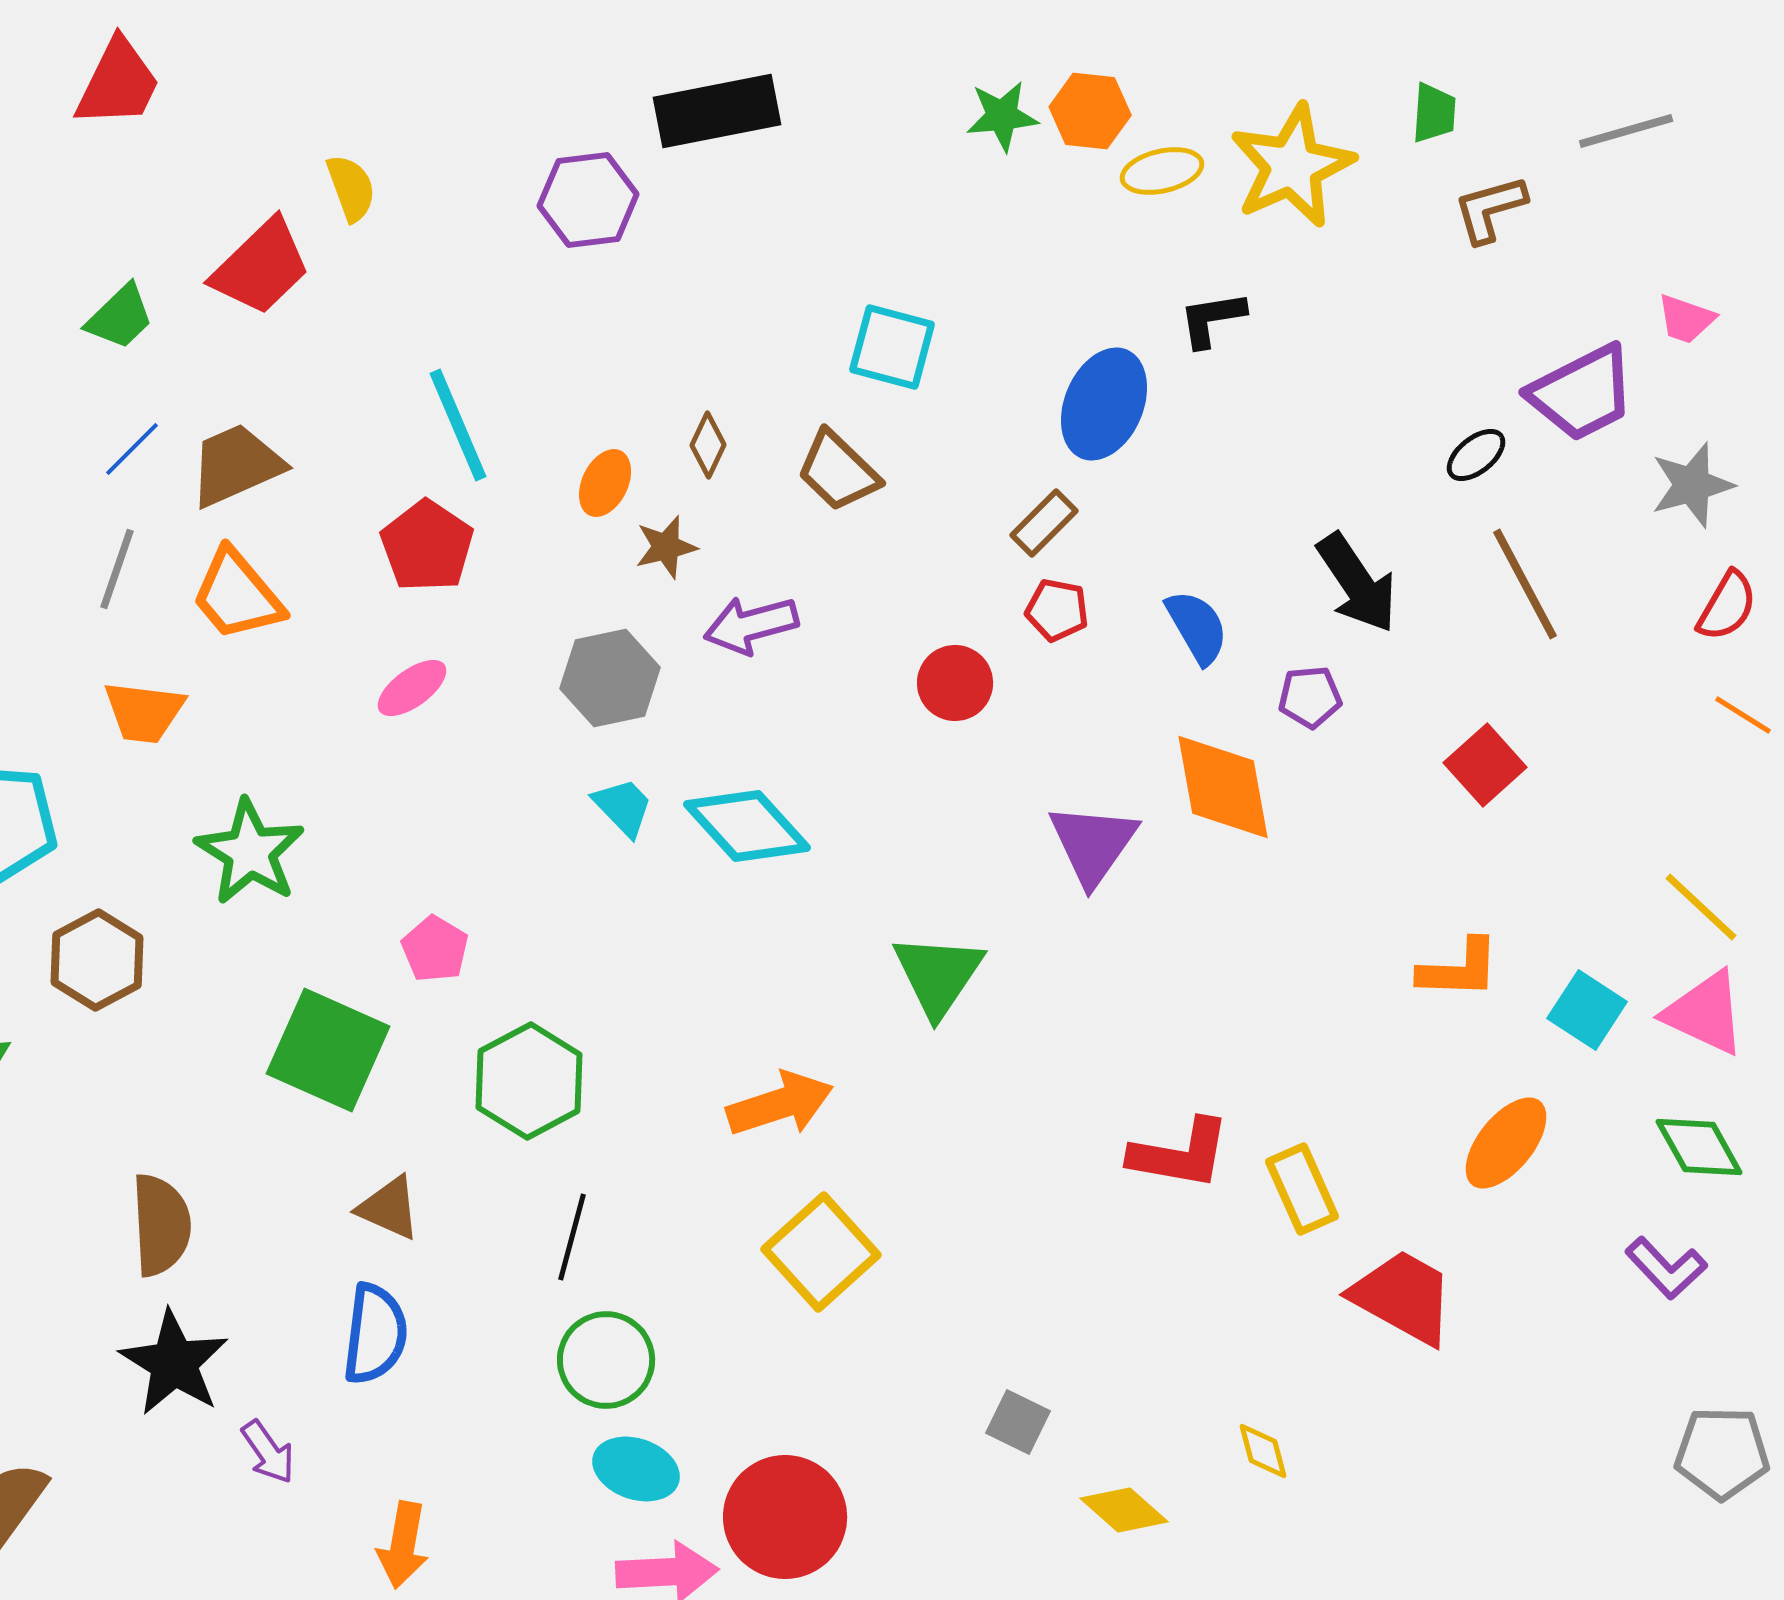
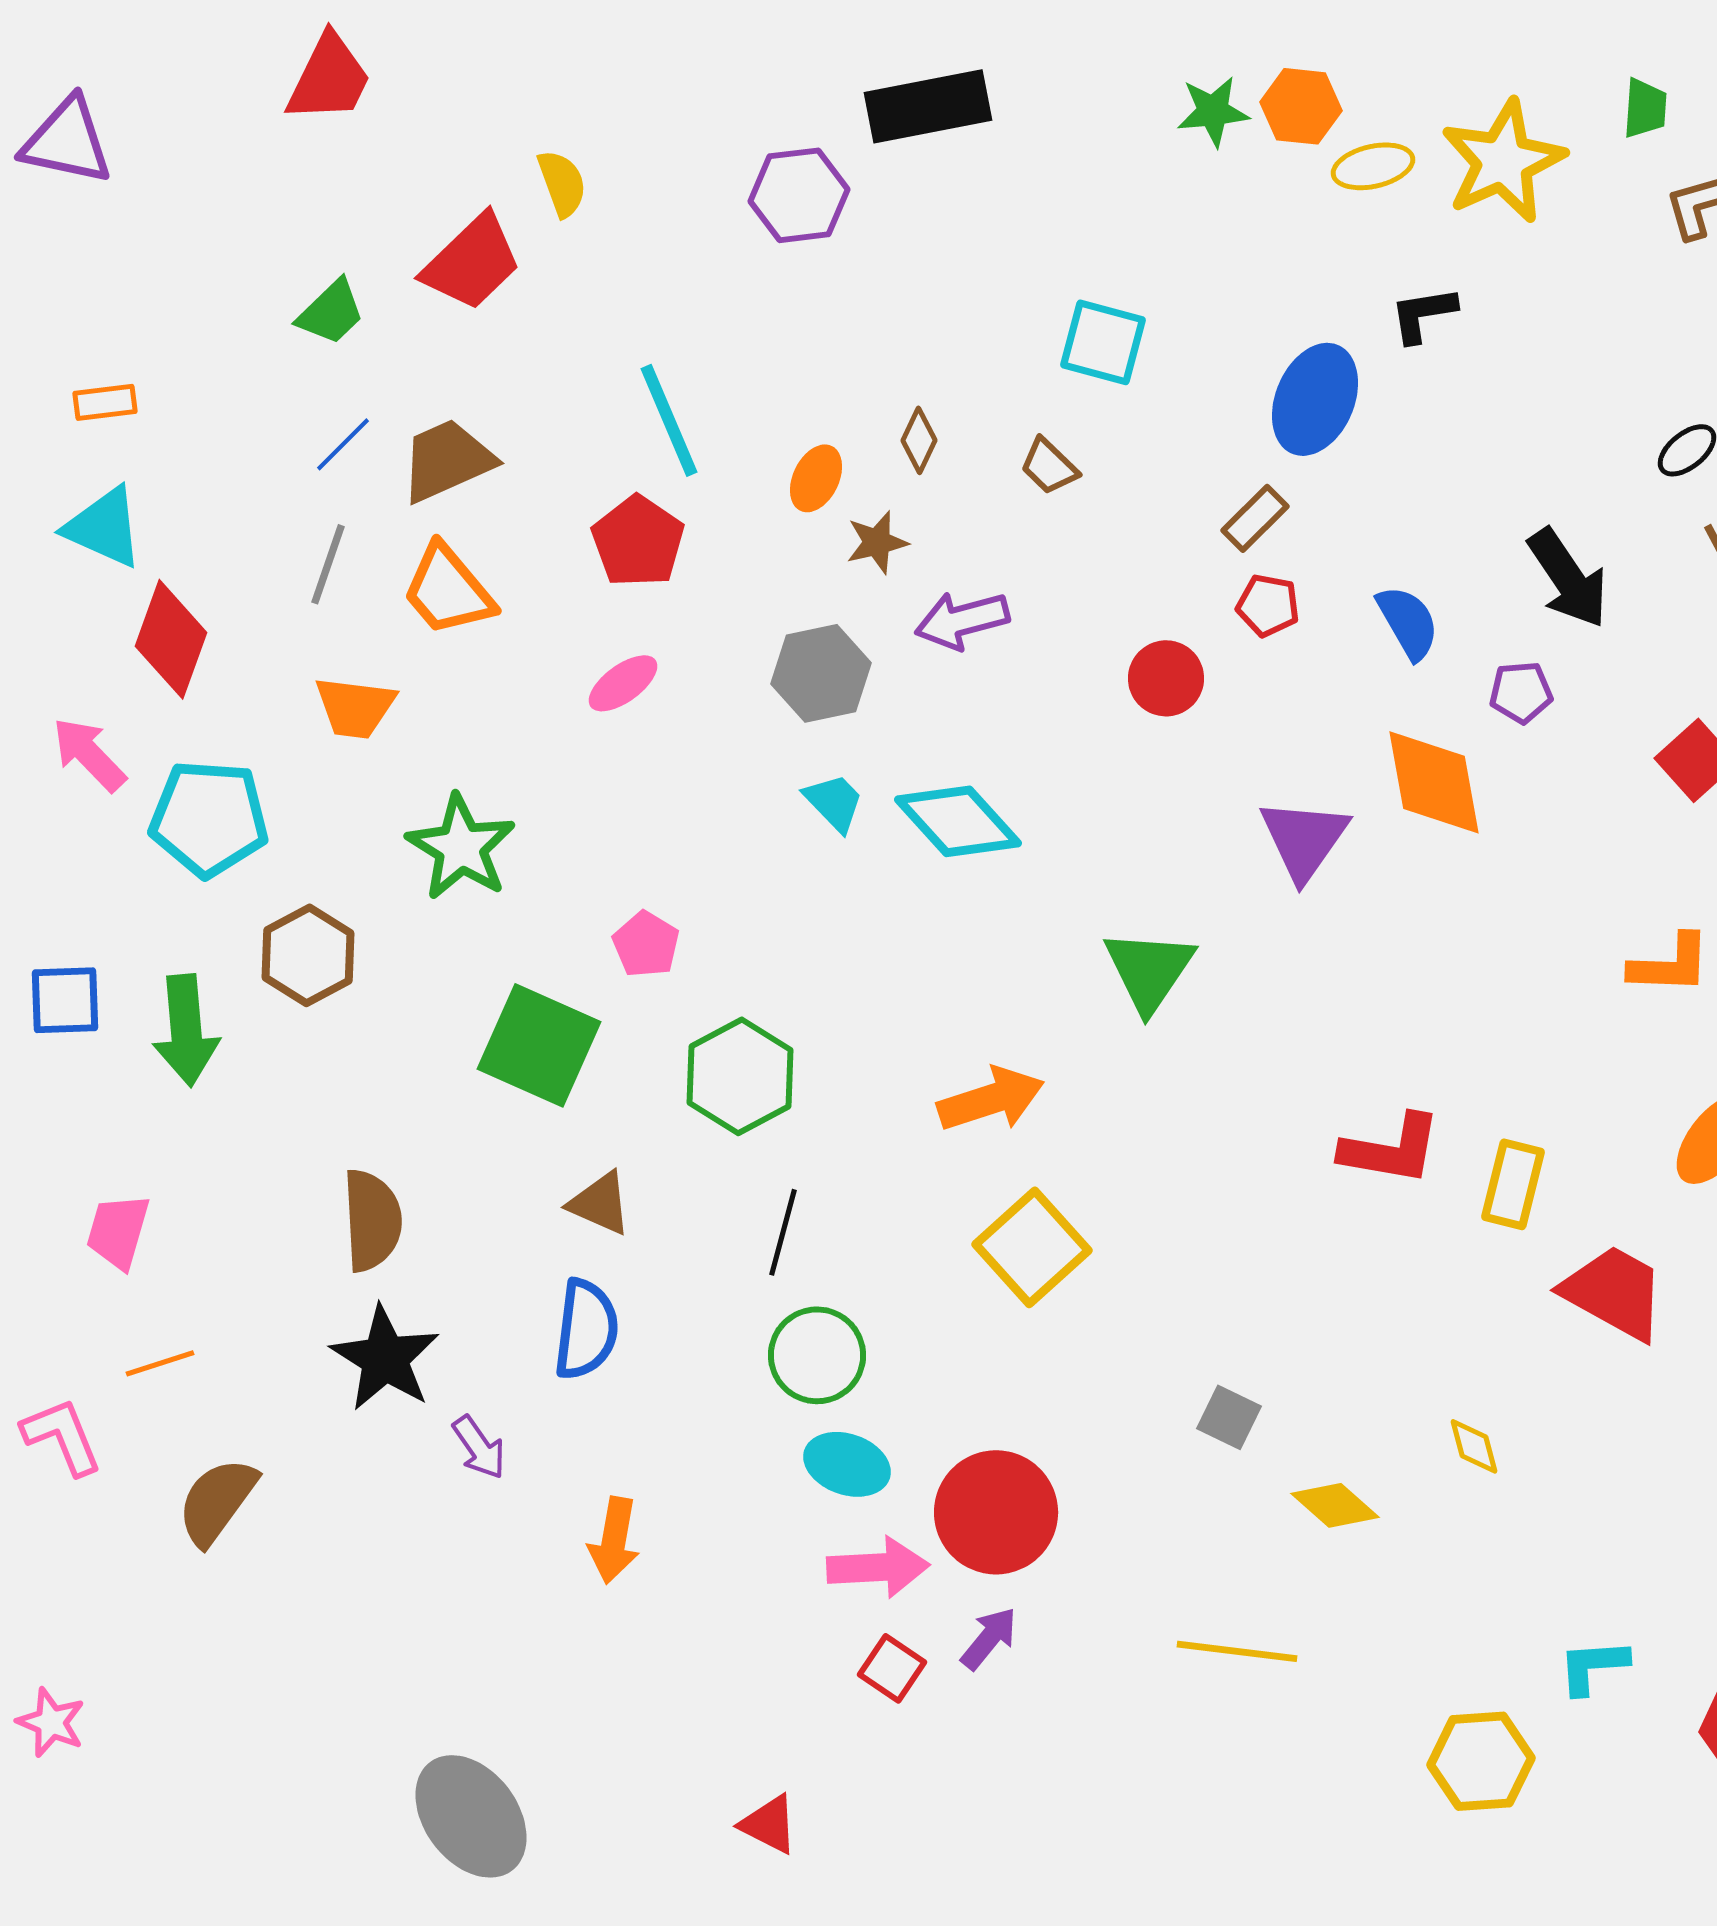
brown trapezoid: (838, 471) -> (1049, 466), size x0.7
yellow rectangle: (1302, 1189) -> (1513, 1184), turned 38

